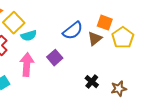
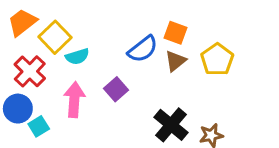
orange square: (105, 23) -> (175, 33), moved
black cross: (92, 82) -> (171, 125), size x1.6

